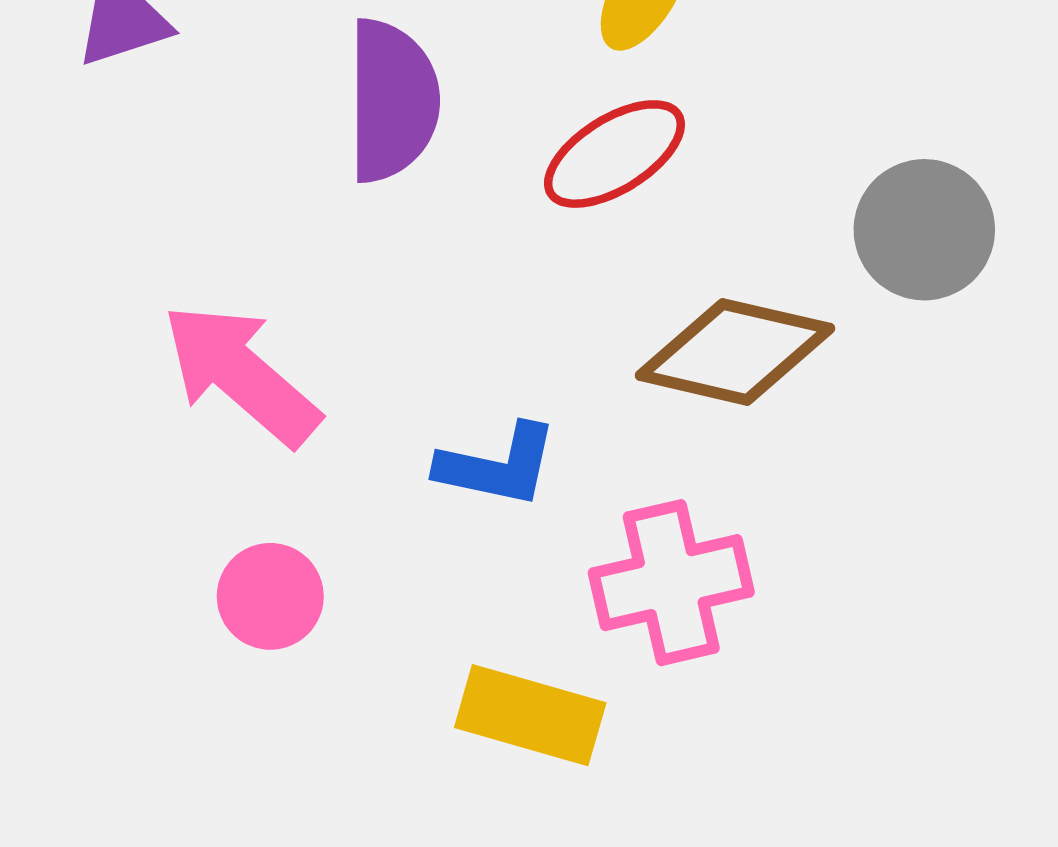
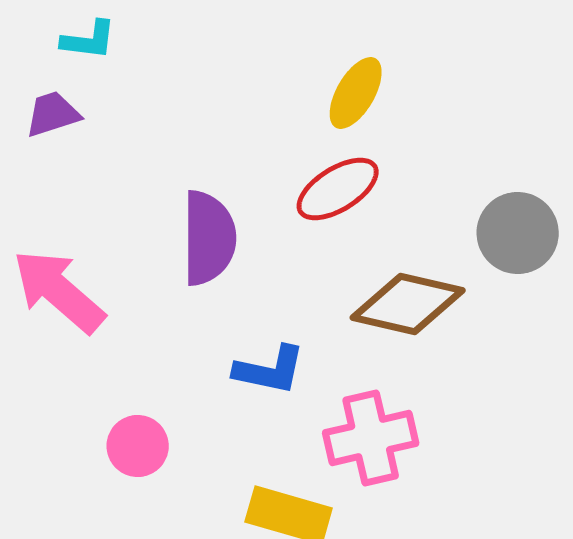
purple semicircle: (392, 101) -> (209, 238), moved
pink arrow: (241, 374) -> (59, 291), moved

